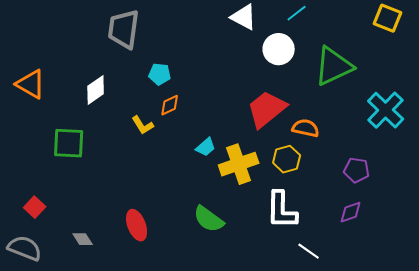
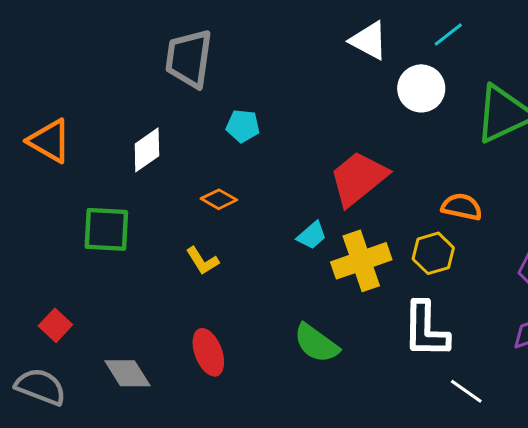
orange diamond: (170, 105) -> (219, 199), moved, turned 55
red trapezoid: (267, 109) -> (358, 178), moved
yellow L-shape: (143, 125) -> (202, 261), moved
gray diamond: (83, 239) -> (127, 373), size x1.5

